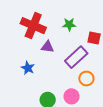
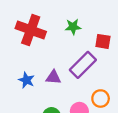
purple triangle: (48, 47) -> (53, 77), moved
orange circle: (86, 79) -> (101, 99), moved

